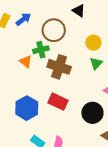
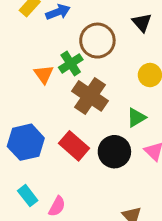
green cross: (41, 50) -> (71, 64), turned -35
green triangle: (96, 63) -> (136, 118), moved
black circle: (92, 113) -> (114, 152), moved

